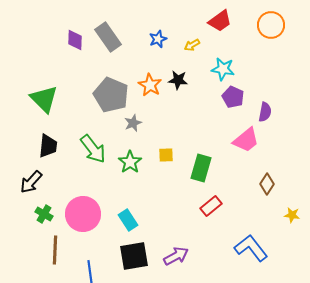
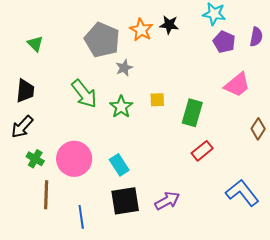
green triangle: (44, 99) -> (35, 44), size x0.6
purple semicircle: (265, 112) -> (256, 37), moved
black trapezoid: (48, 146) -> (25, 91), moved

